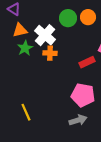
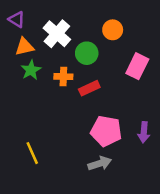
green circle: (68, 18) -> (87, 53), moved
white cross: (45, 35) -> (57, 34), moved
red rectangle: (87, 62) -> (89, 88), moved

